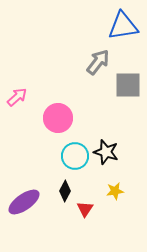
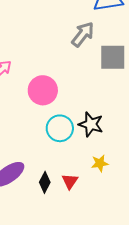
black diamond: (65, 191) -> (45, 182), moved

